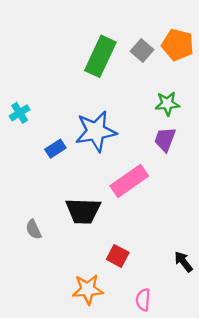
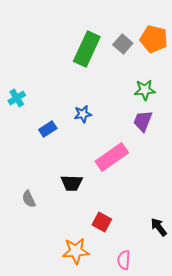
blue star: (96, 131) -> (83, 114), size x0.5
black trapezoid: (83, 211) -> (72, 183), size x0.7

